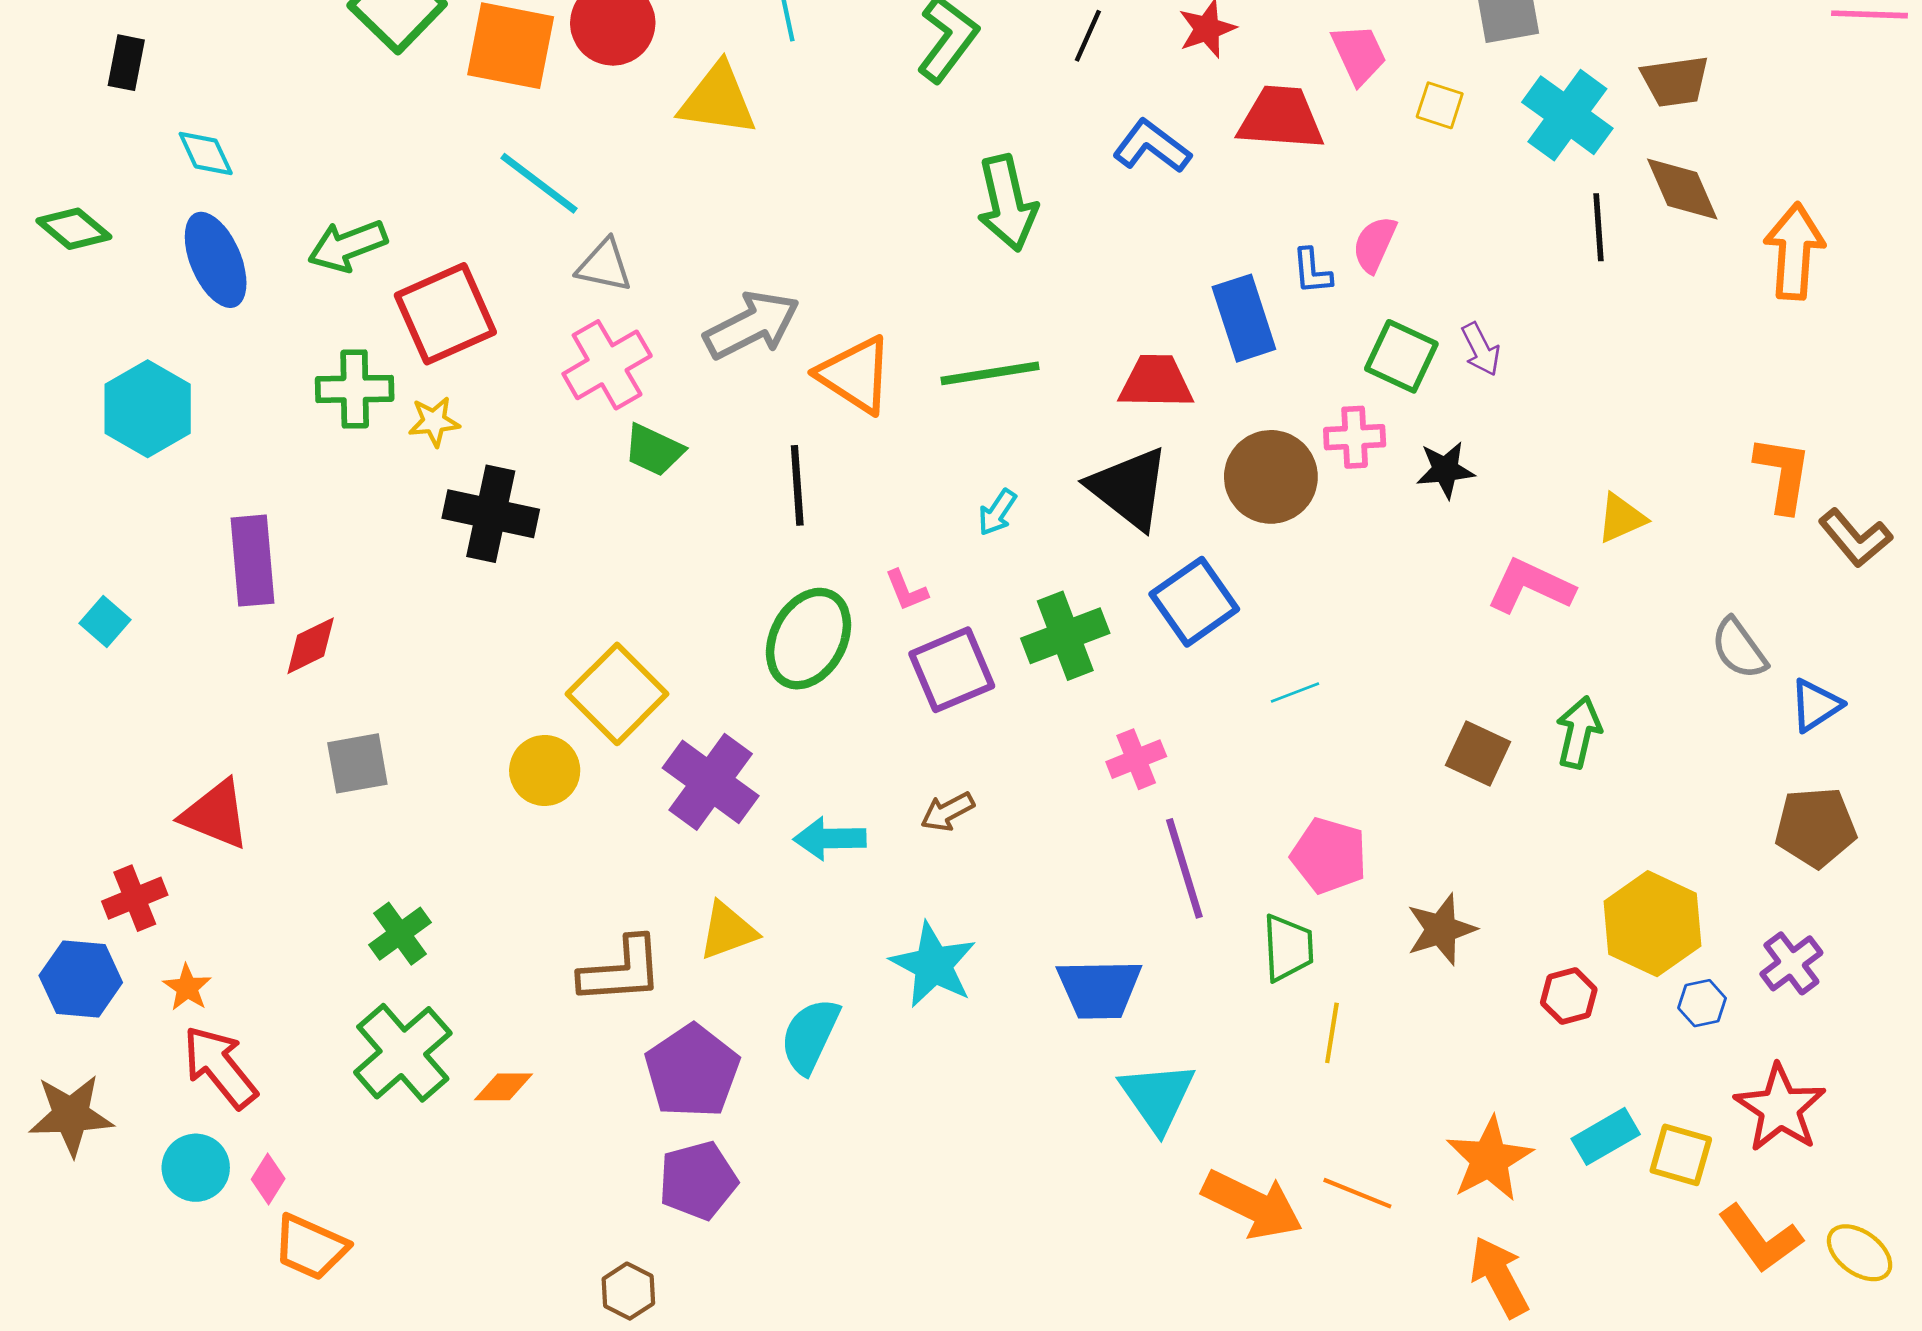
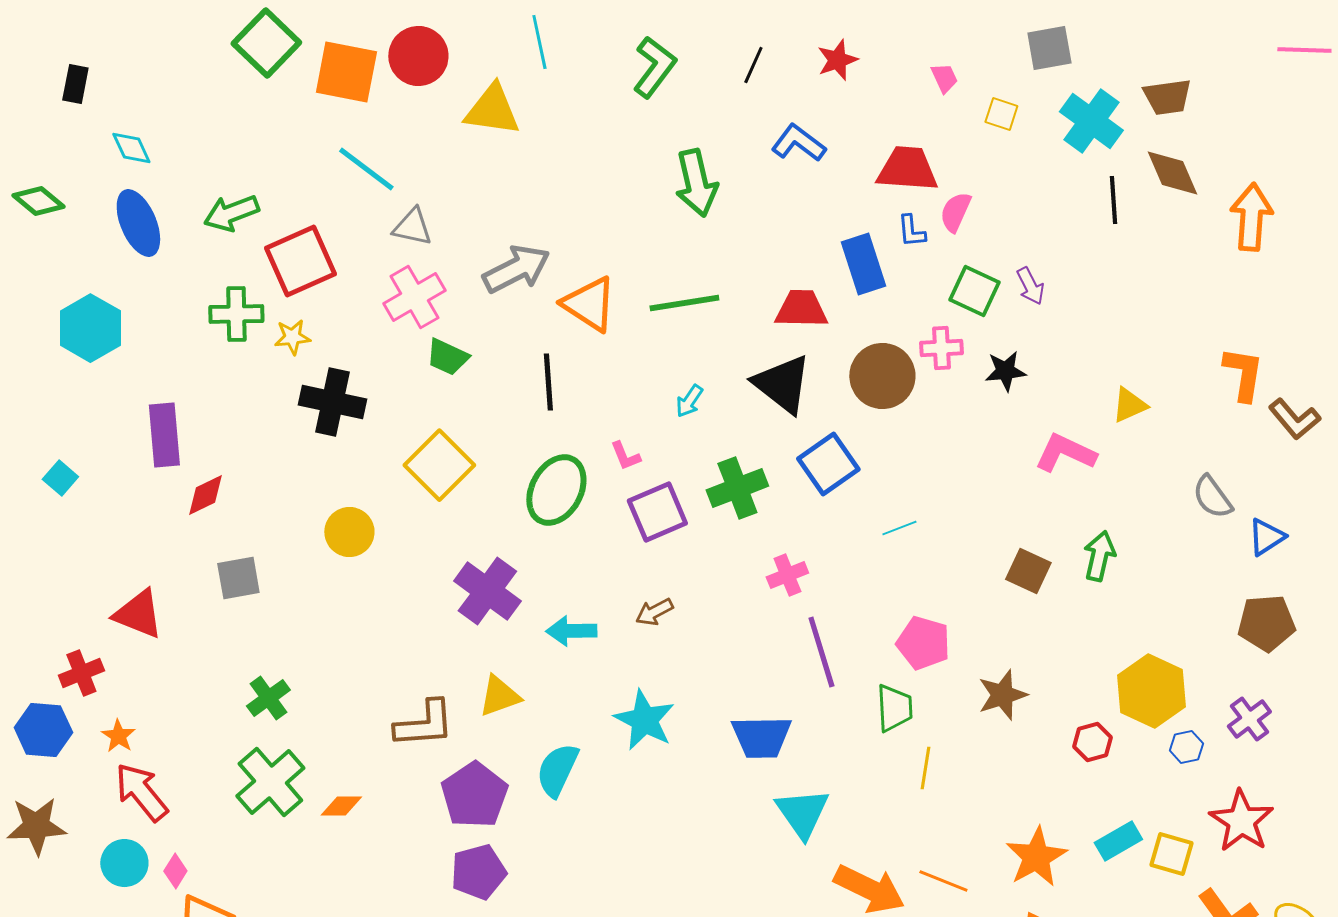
pink trapezoid: (1359, 54) -> (944, 78), size x0.7
red trapezoid: (1281, 118) -> (907, 169), moved
yellow square: (617, 694) -> (439, 465), moved
yellow circle: (545, 771) -> (349, 532), moved

